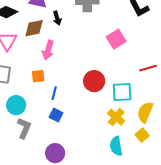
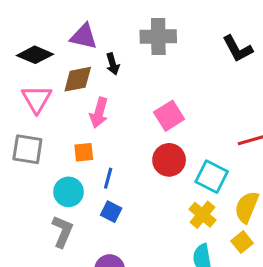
pink square: (116, 39) -> (169, 116), moved
cyan square: (122, 92) -> (212, 177), turned 30
cyan circle: (16, 105) -> (69, 192), moved

